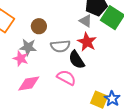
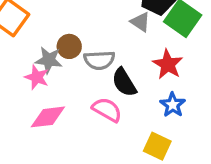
brown circle: (39, 26) -> (69, 46), moved
red star: (87, 42) -> (168, 64), moved
blue star: (112, 99) -> (173, 105), moved

